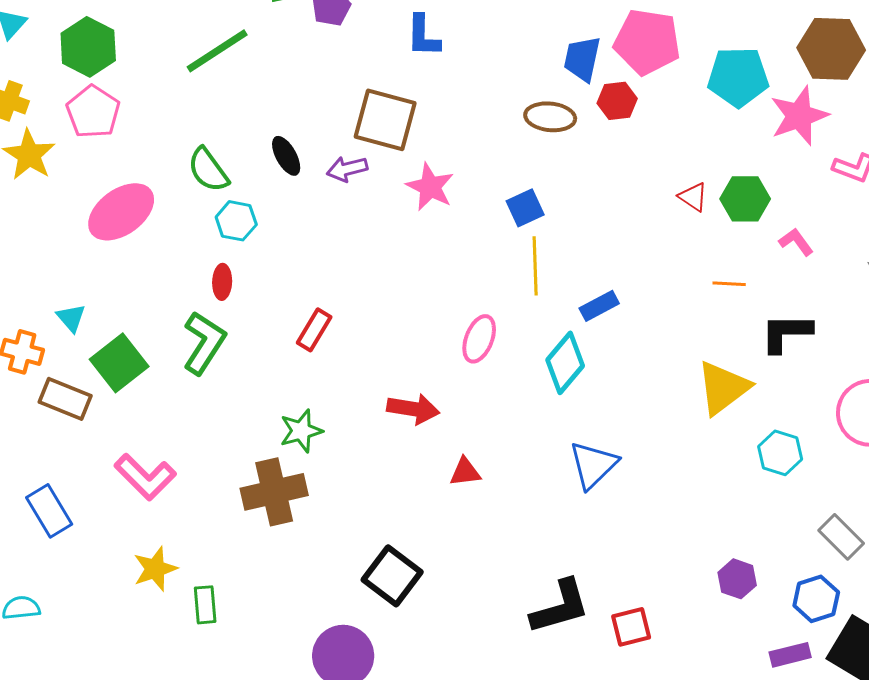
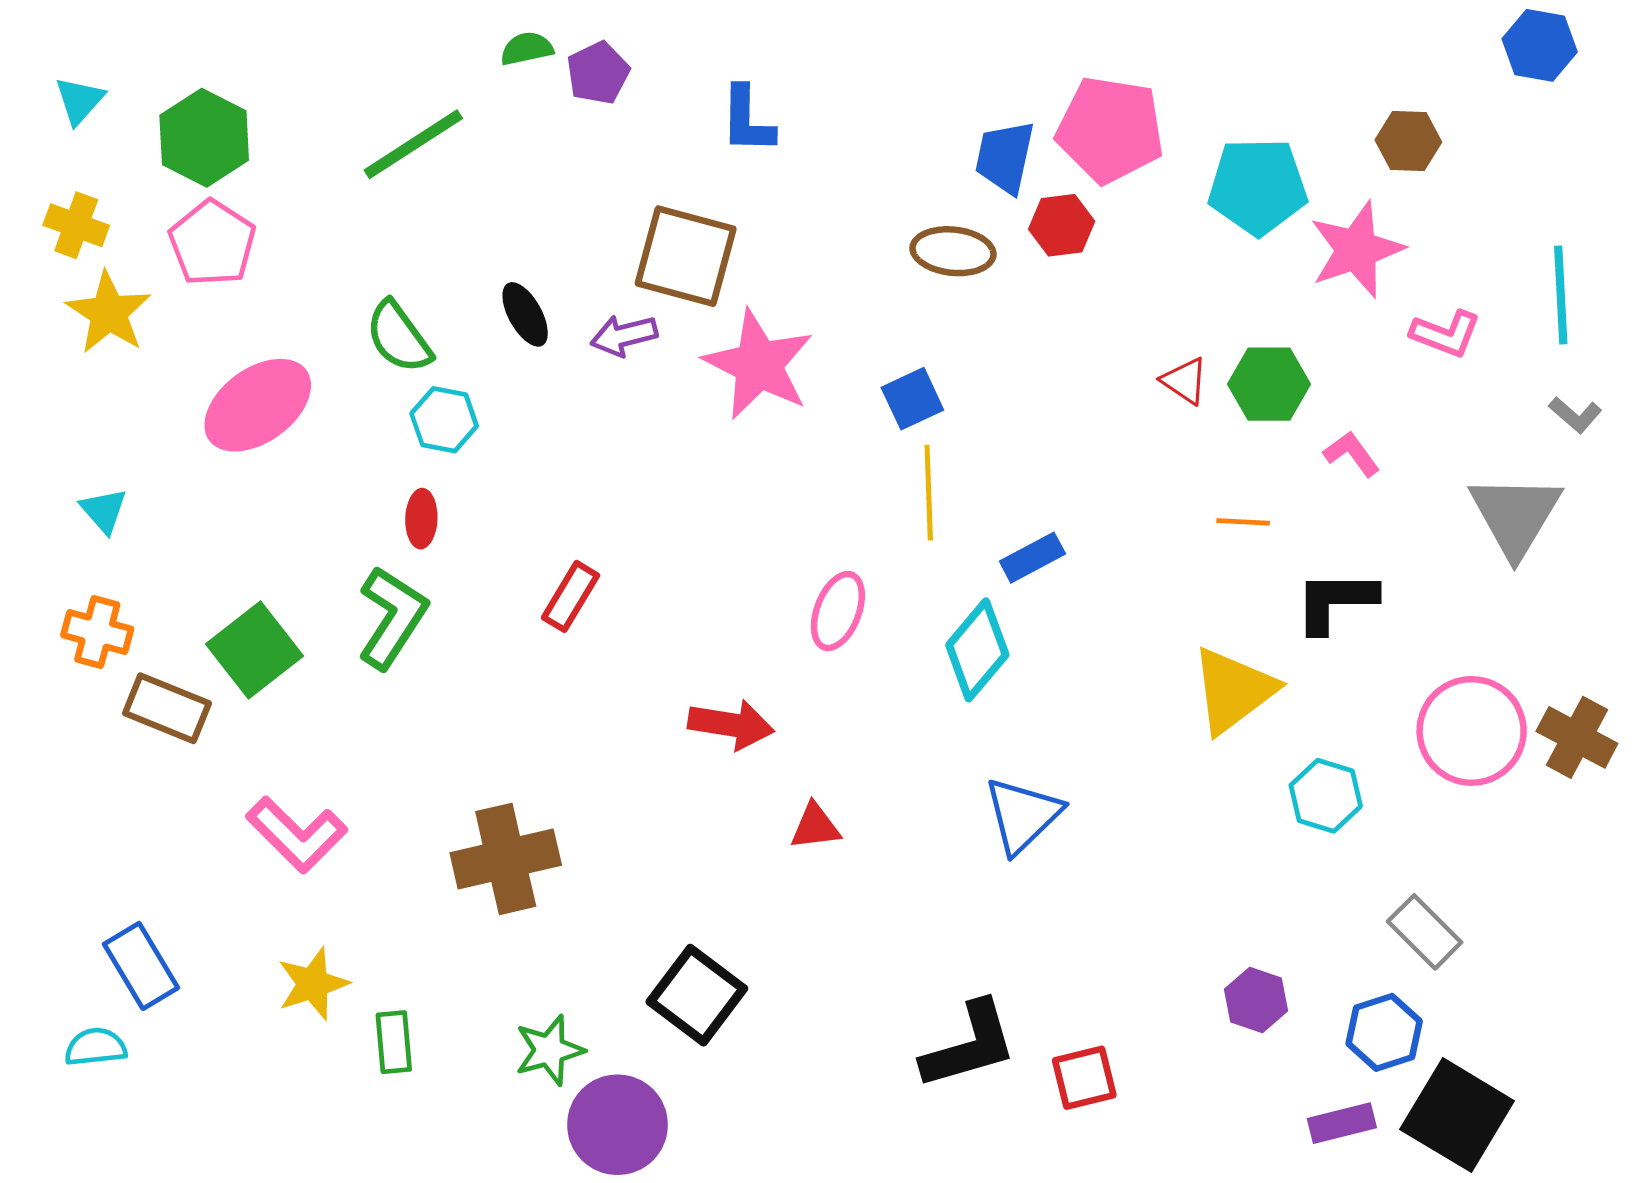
brown hexagon: (831, 49) -> (1408, 141), size x0.6
pink star: (430, 187) -> (758, 365), size x1.4
cyan triangle: (71, 318) -> (104, 511), moved
green star: (301, 431) -> (549, 1050), moved
blue rectangle: (49, 511) -> (141, 966), moved

